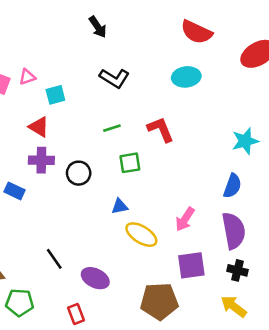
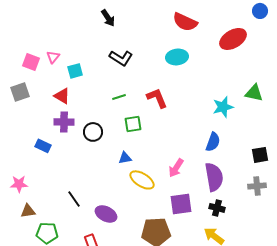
pink triangle: (27, 77) -> (53, 57), turned -32

